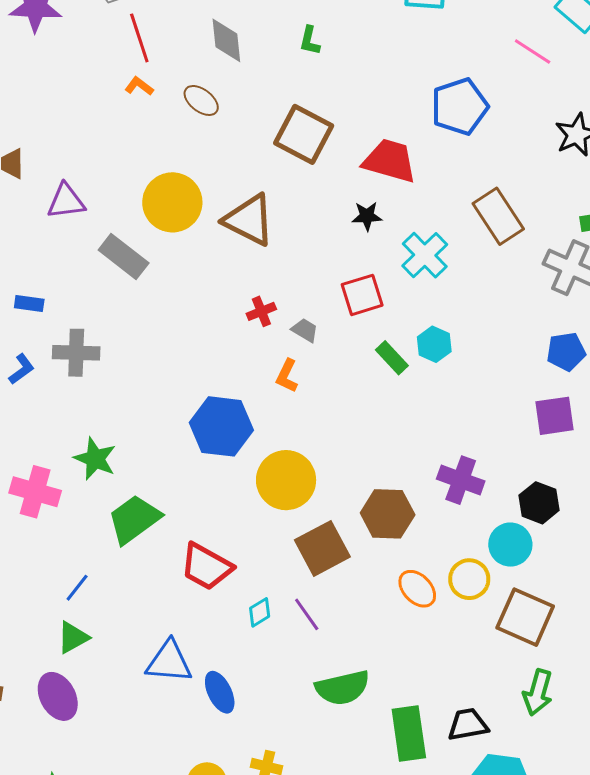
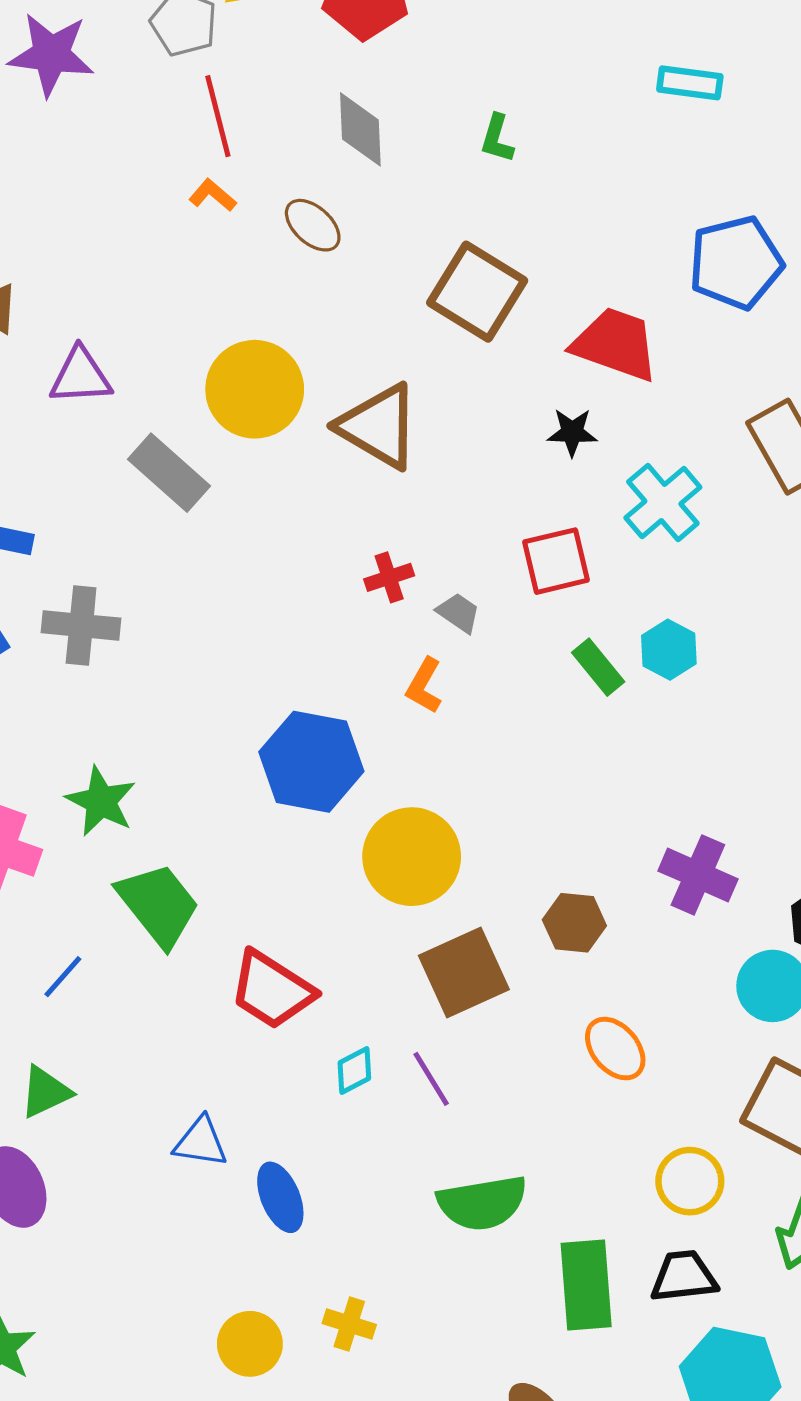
brown hexagon: (388, 514) -> (574, 923), size x0.7
green trapezoid: (134, 519) -> (158, 905), turned 84
yellow circle: (469, 579) -> (690, 1181), moved
blue line: (77, 588) -> (63, 977), moved
blue triangle: (169, 662) -> (201, 1142), size x0.7

